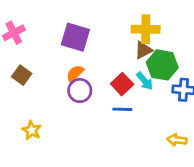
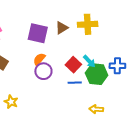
brown triangle: (143, 50) -> (62, 28), moved
green hexagon: (162, 65) -> (97, 74), moved
yellow arrow: (177, 140) -> (96, 109), moved

